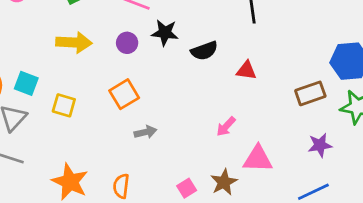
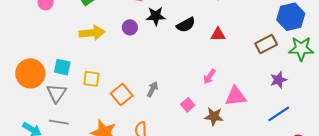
orange square: (124, 94) -> (122, 94), moved
gray arrow: (145, 132) -> (153, 89), turned -42
brown star: (224, 182) -> (214, 117), turned -30
pink square: (187, 188) -> (188, 105), moved

